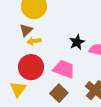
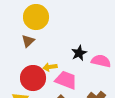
yellow arrow: (34, 41) -> (50, 67), moved

